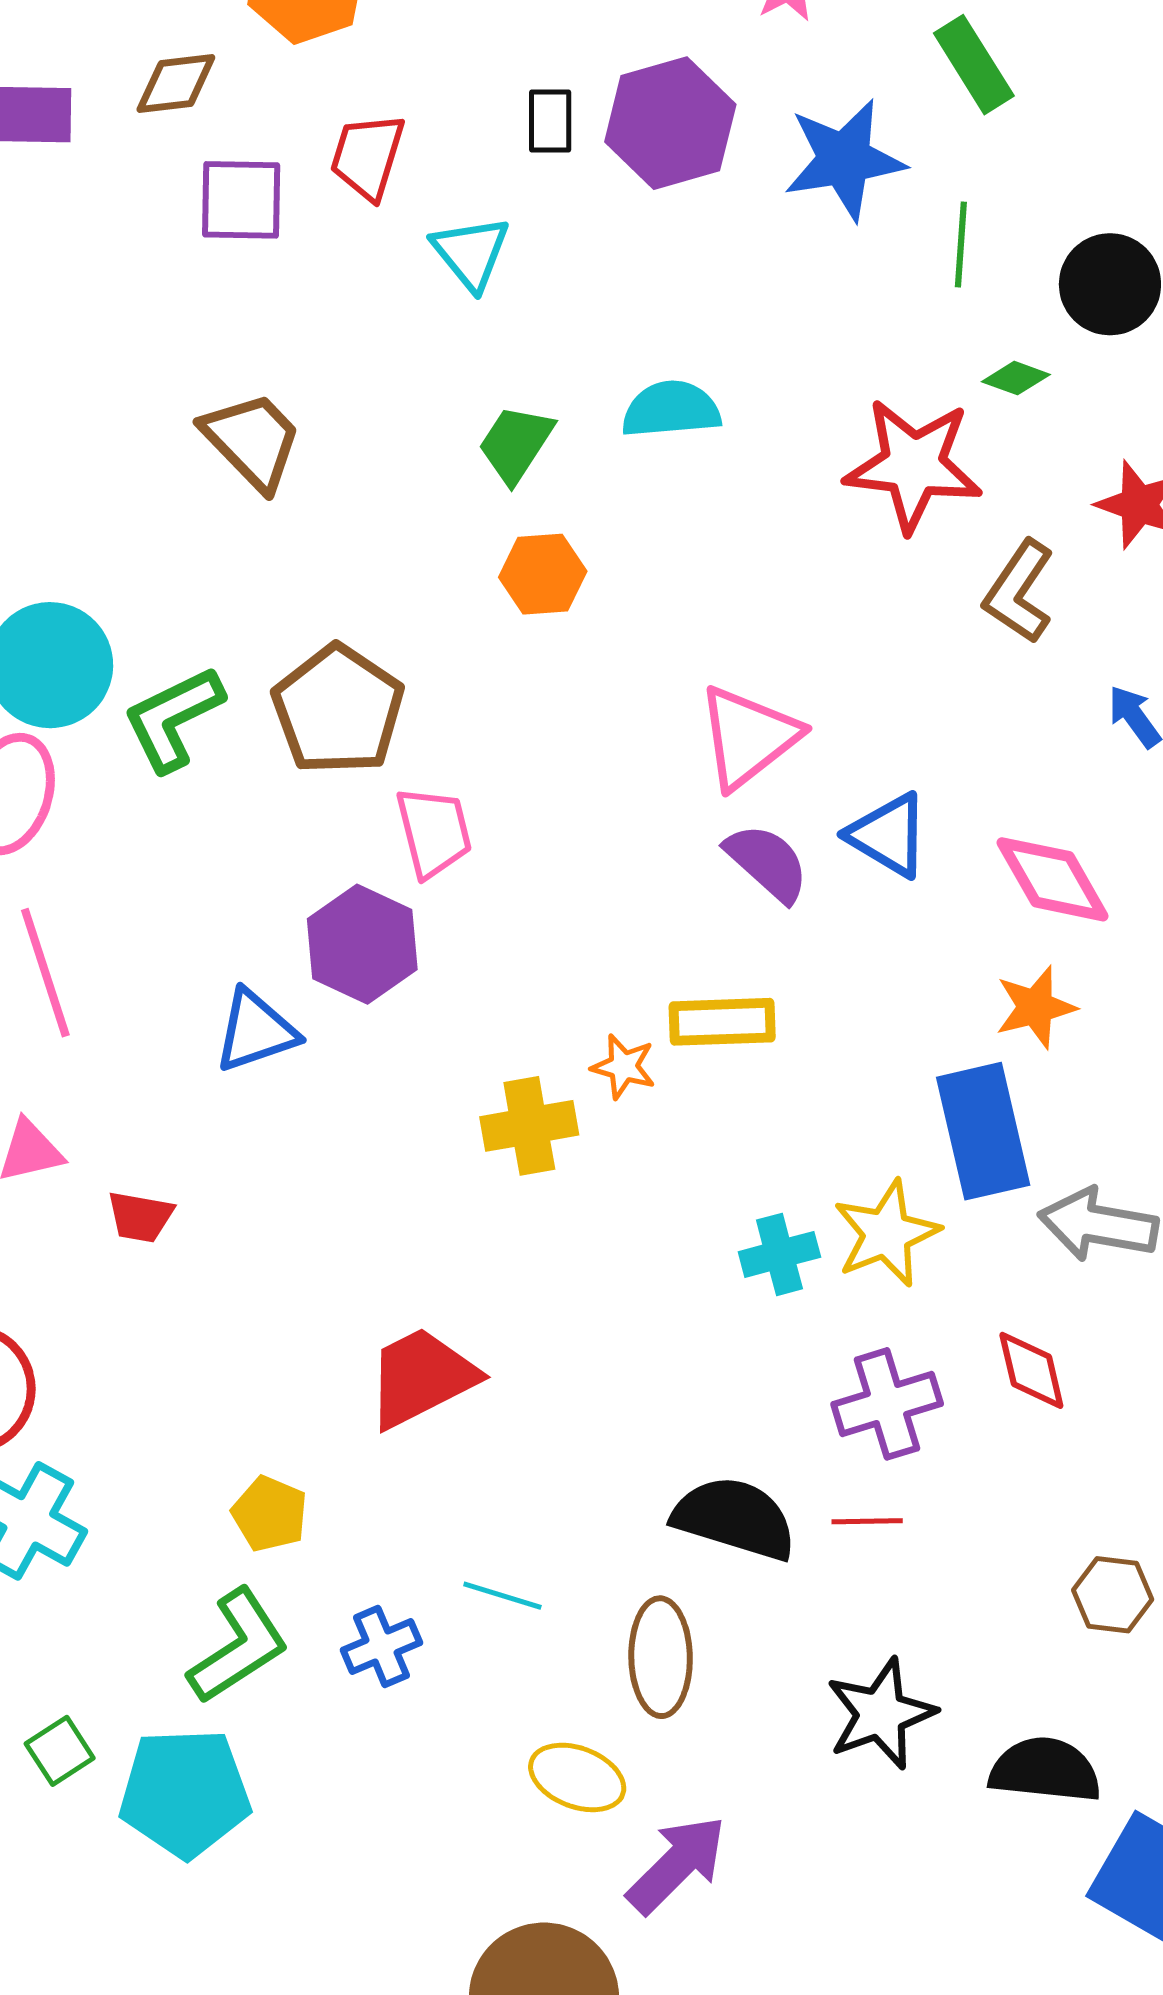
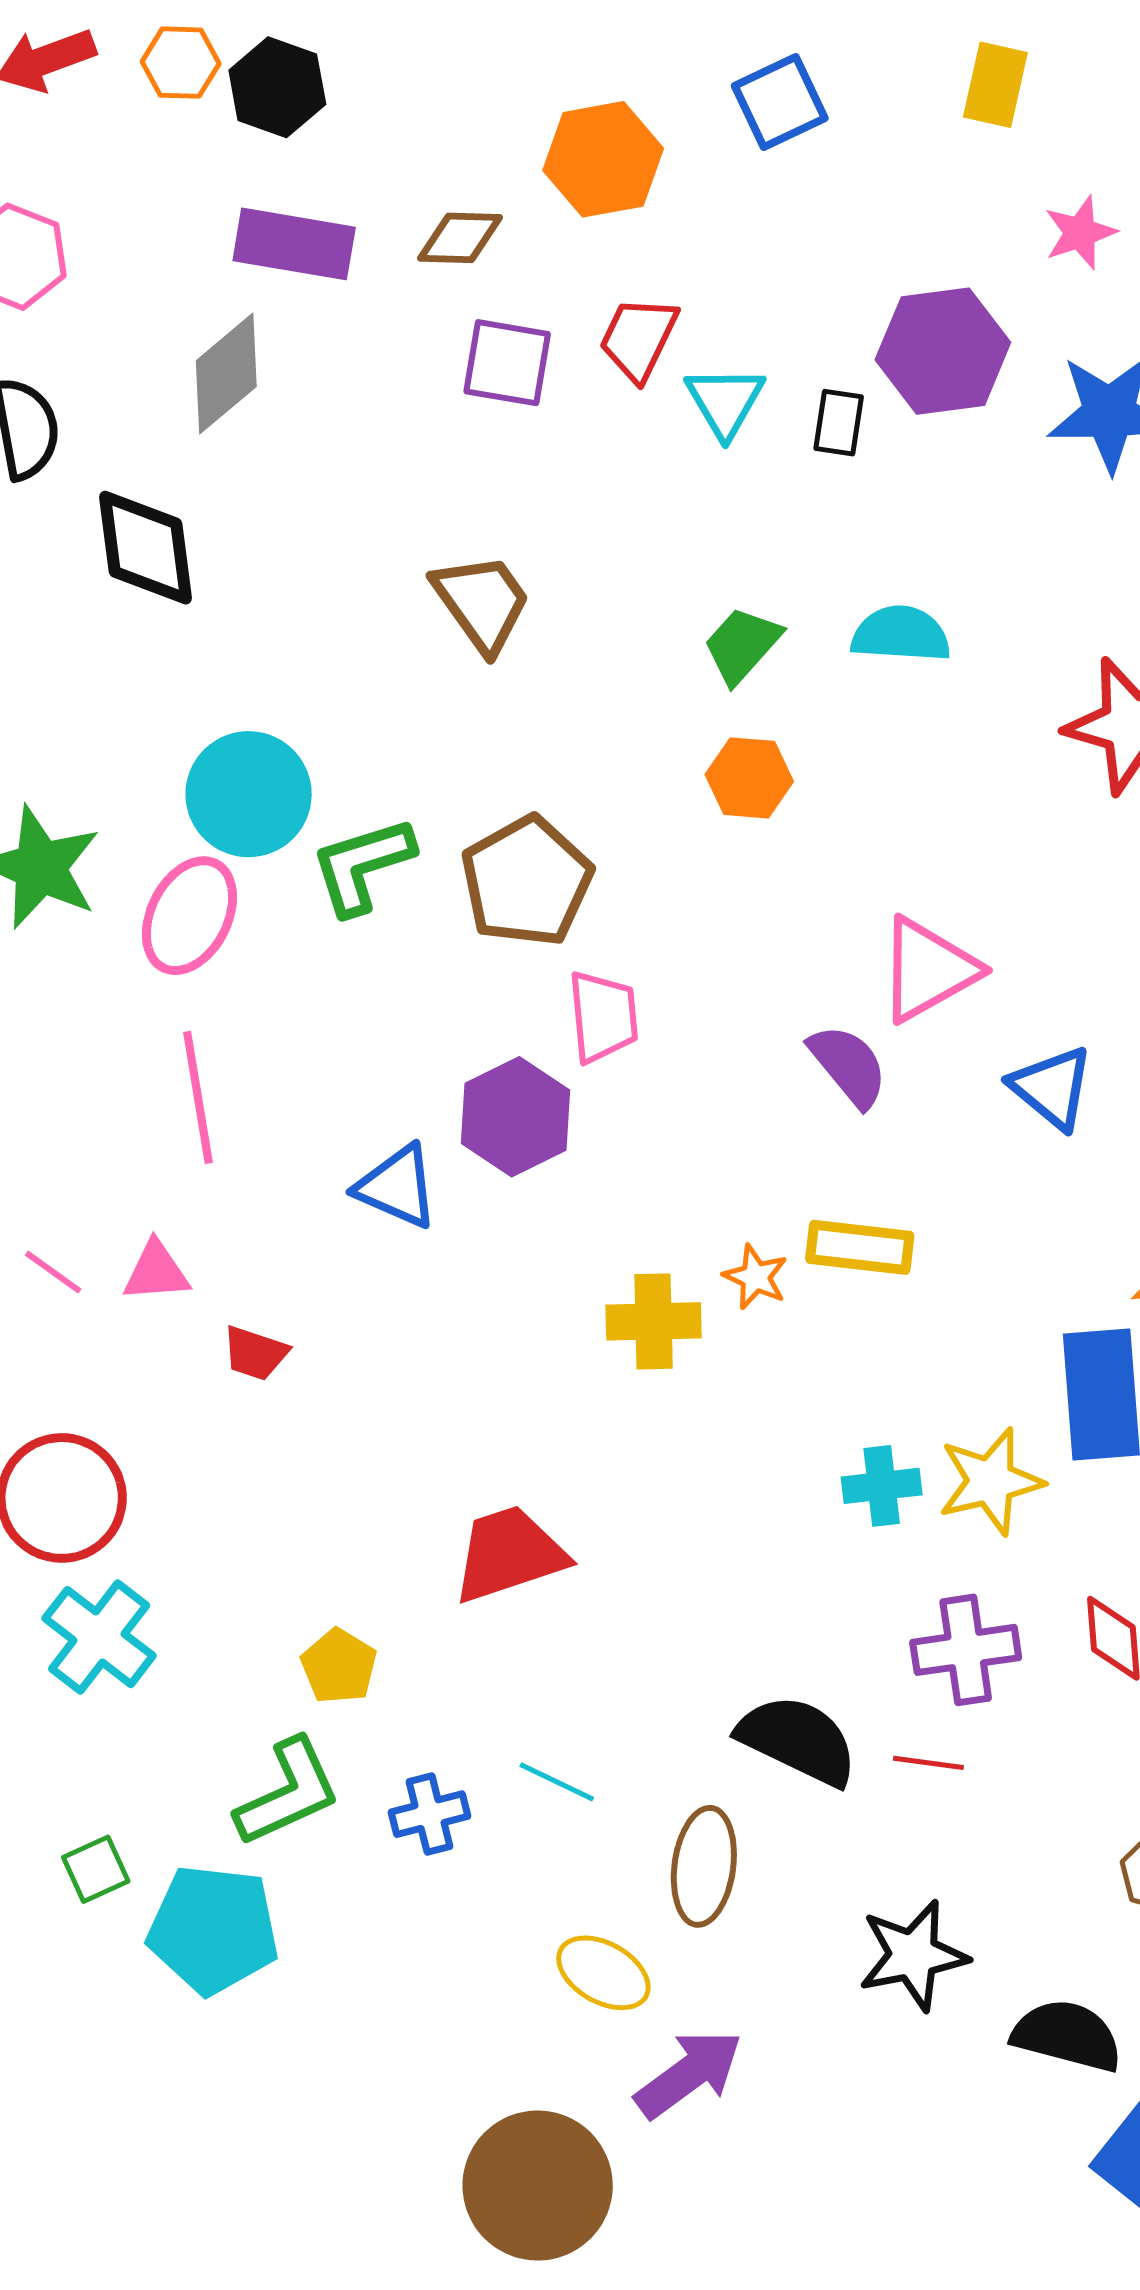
black rectangle: (550, 121) -> (839, 423), moved
cyan triangle: (471, 253) -> (725, 401), moved
purple semicircle: (767, 863) -> (848, 1066), moved
blue triangle: (256, 1031) -> (397, 1187), turned 34

